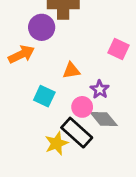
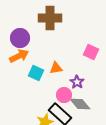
purple circle: (42, 27) -> (20, 38), moved
cyan square: (44, 96) -> (36, 73), moved

